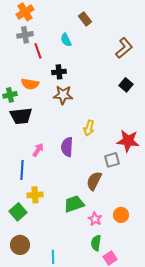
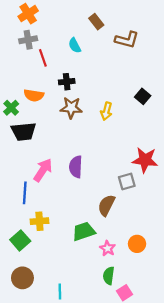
brown L-shape: (124, 48) -> (127, 40), moved, turned 55
green cross: (10, 95) -> (11, 108), turned -32
yellow arrow: (89, 128) -> (106, 111), moved
pink arrow: (38, 150) -> (43, 170), size x1.5

